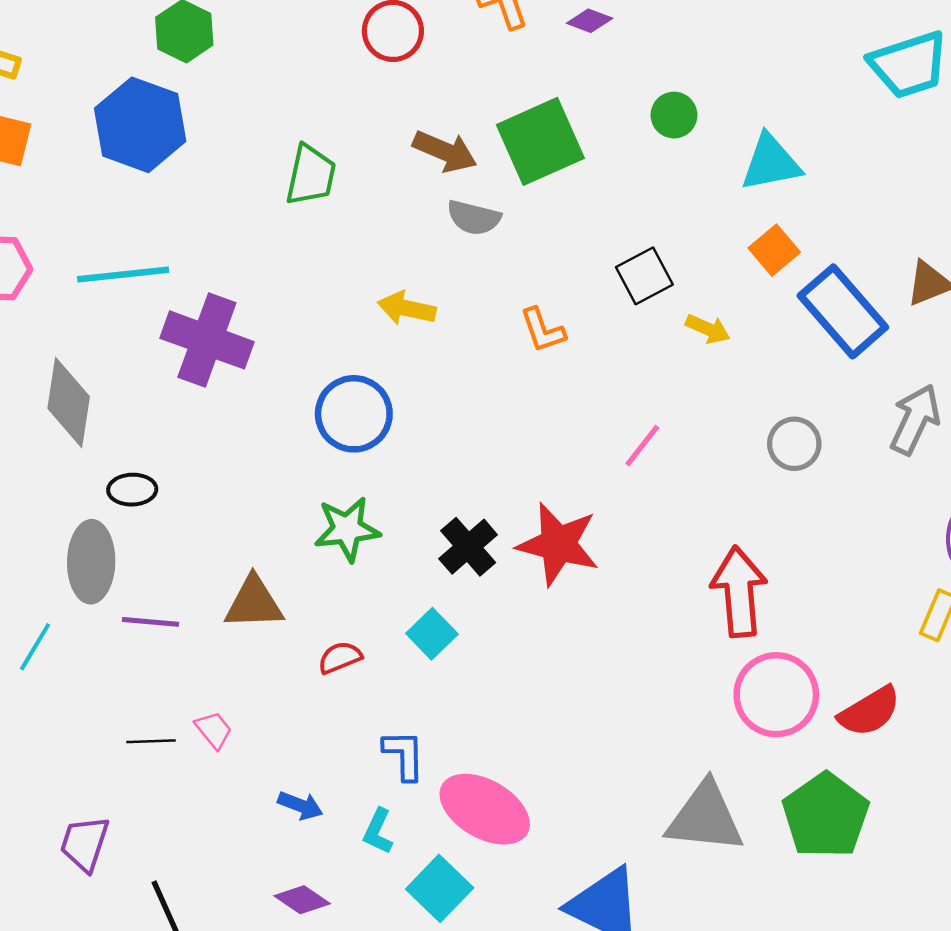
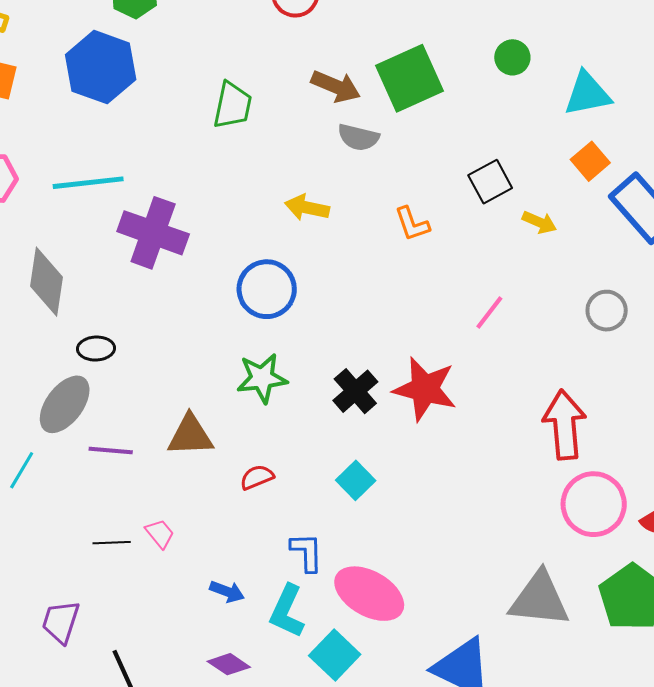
gray ellipse: (91, 562) -> (65, 404), turned 36
cyan square: (432, 634) -> (356, 480), moved
cyan L-shape: (378, 831) -> (287, 611), size x1.5

